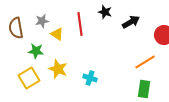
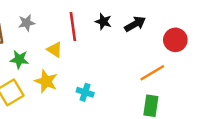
black star: (105, 12) -> (103, 22), moved
yellow triangle: (57, 34) -> (55, 50), moved

